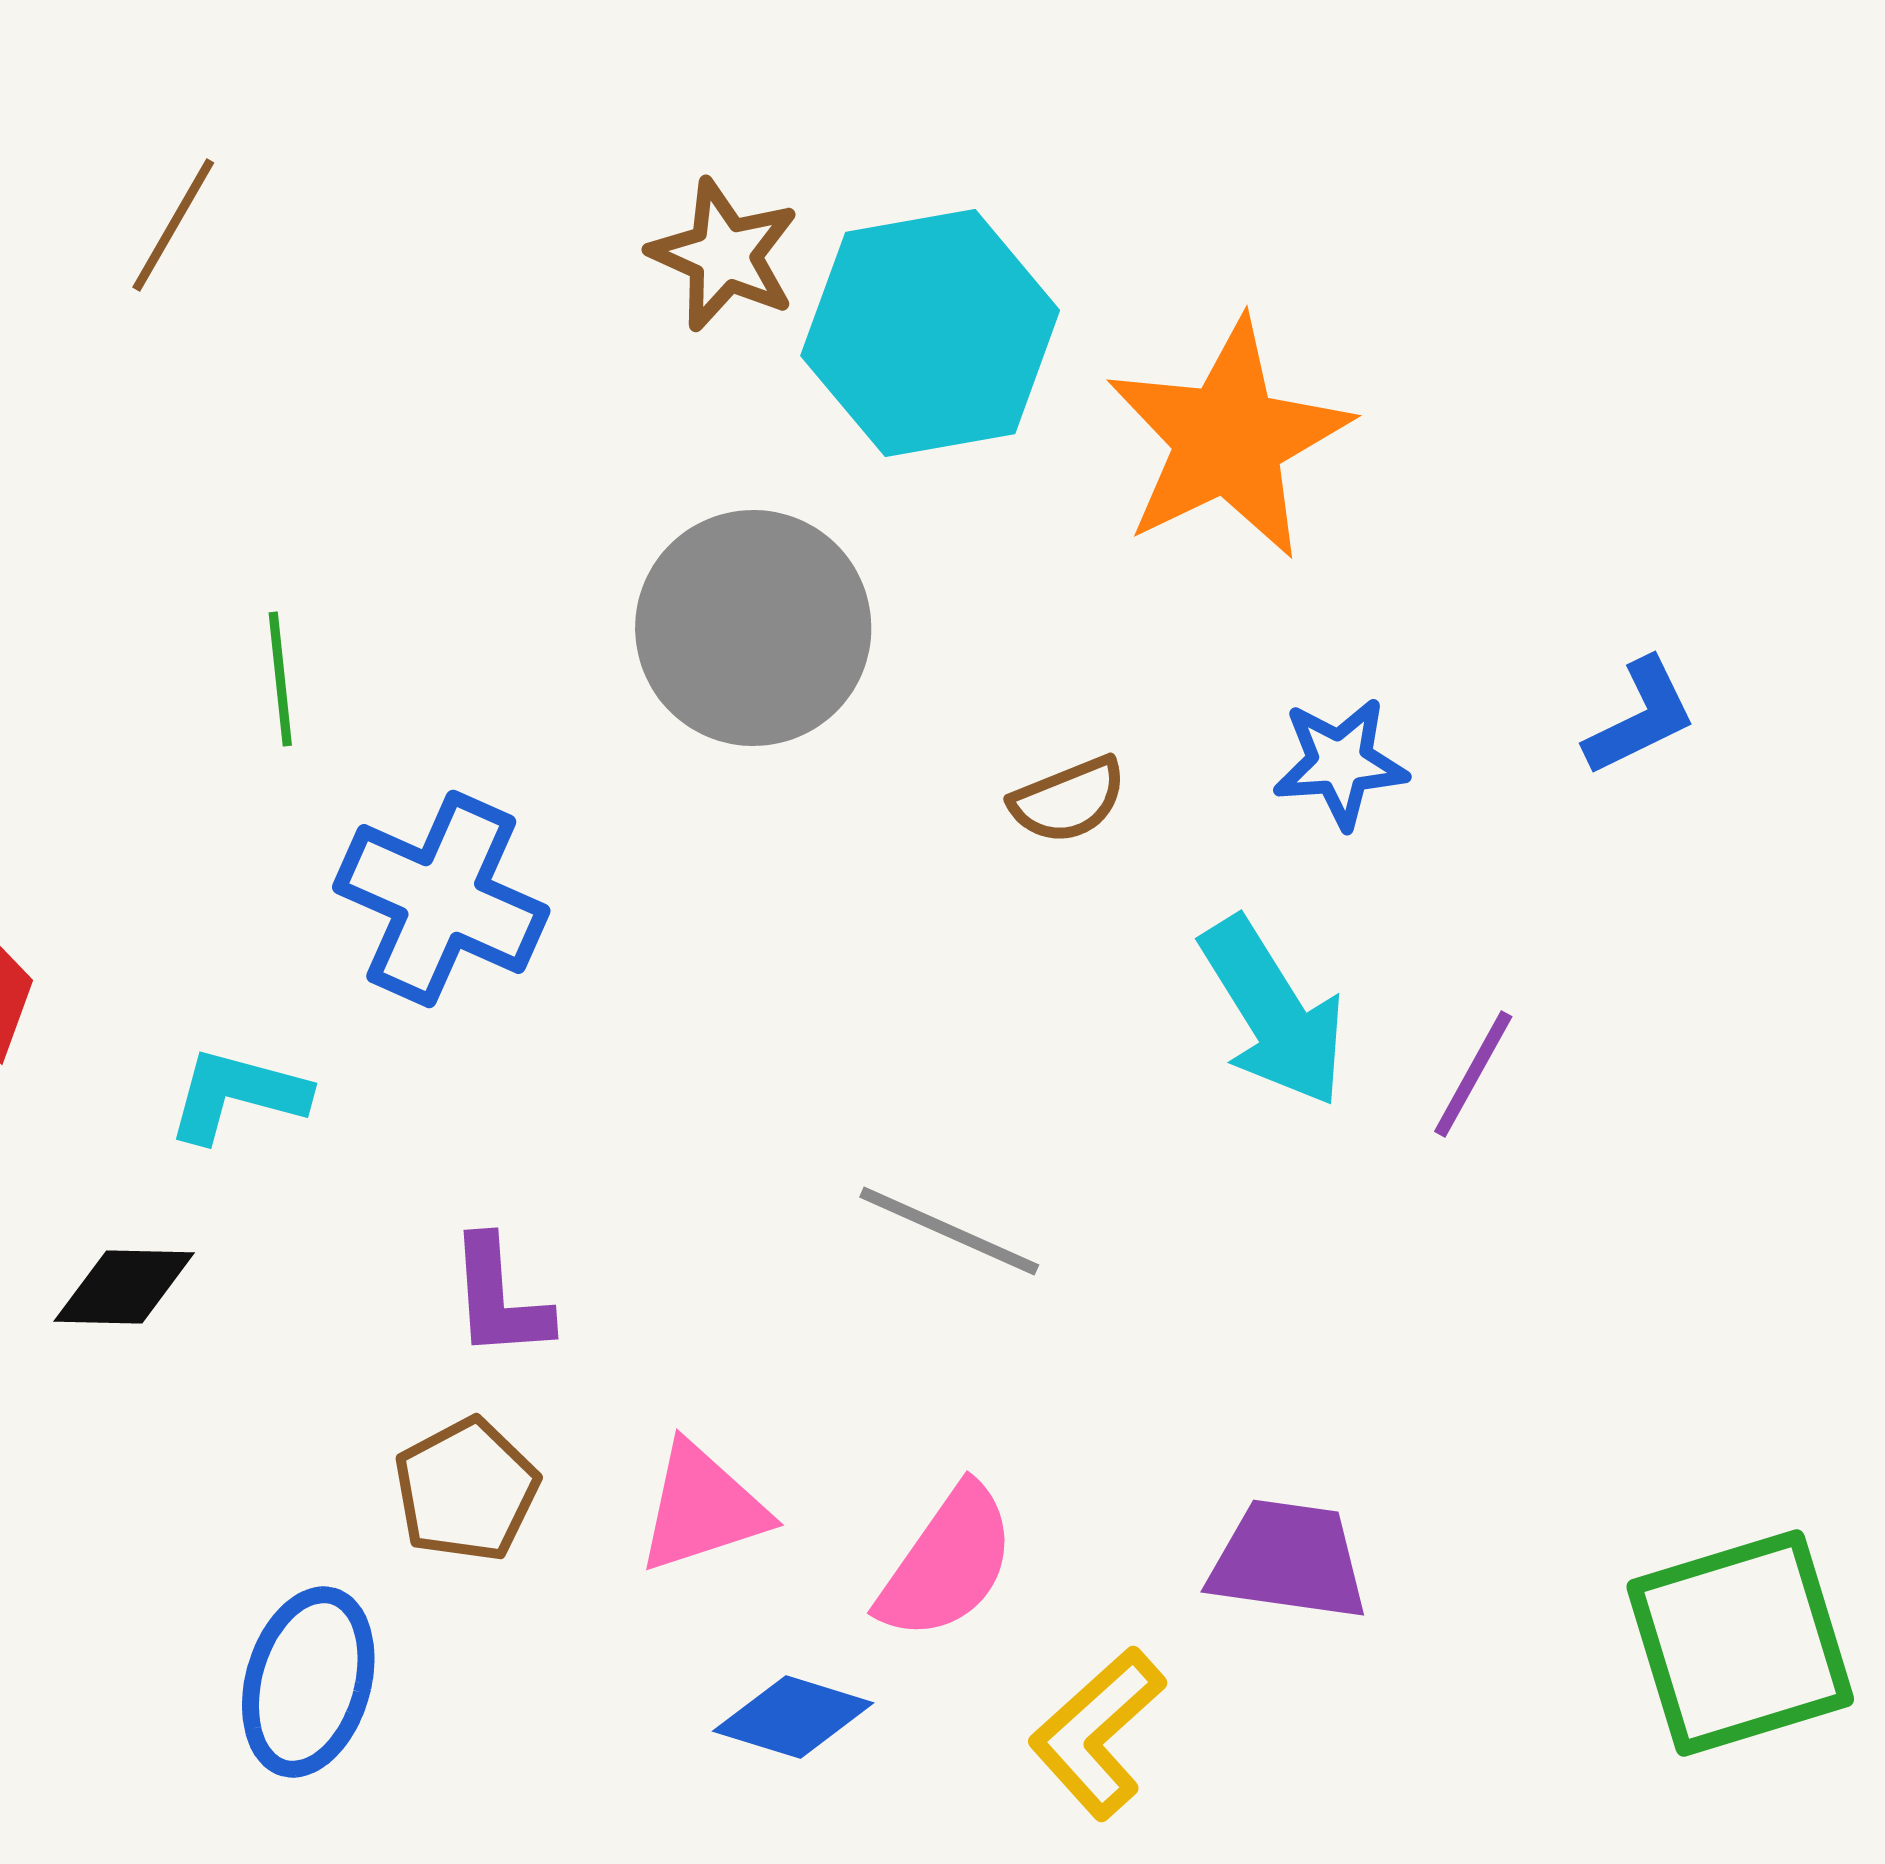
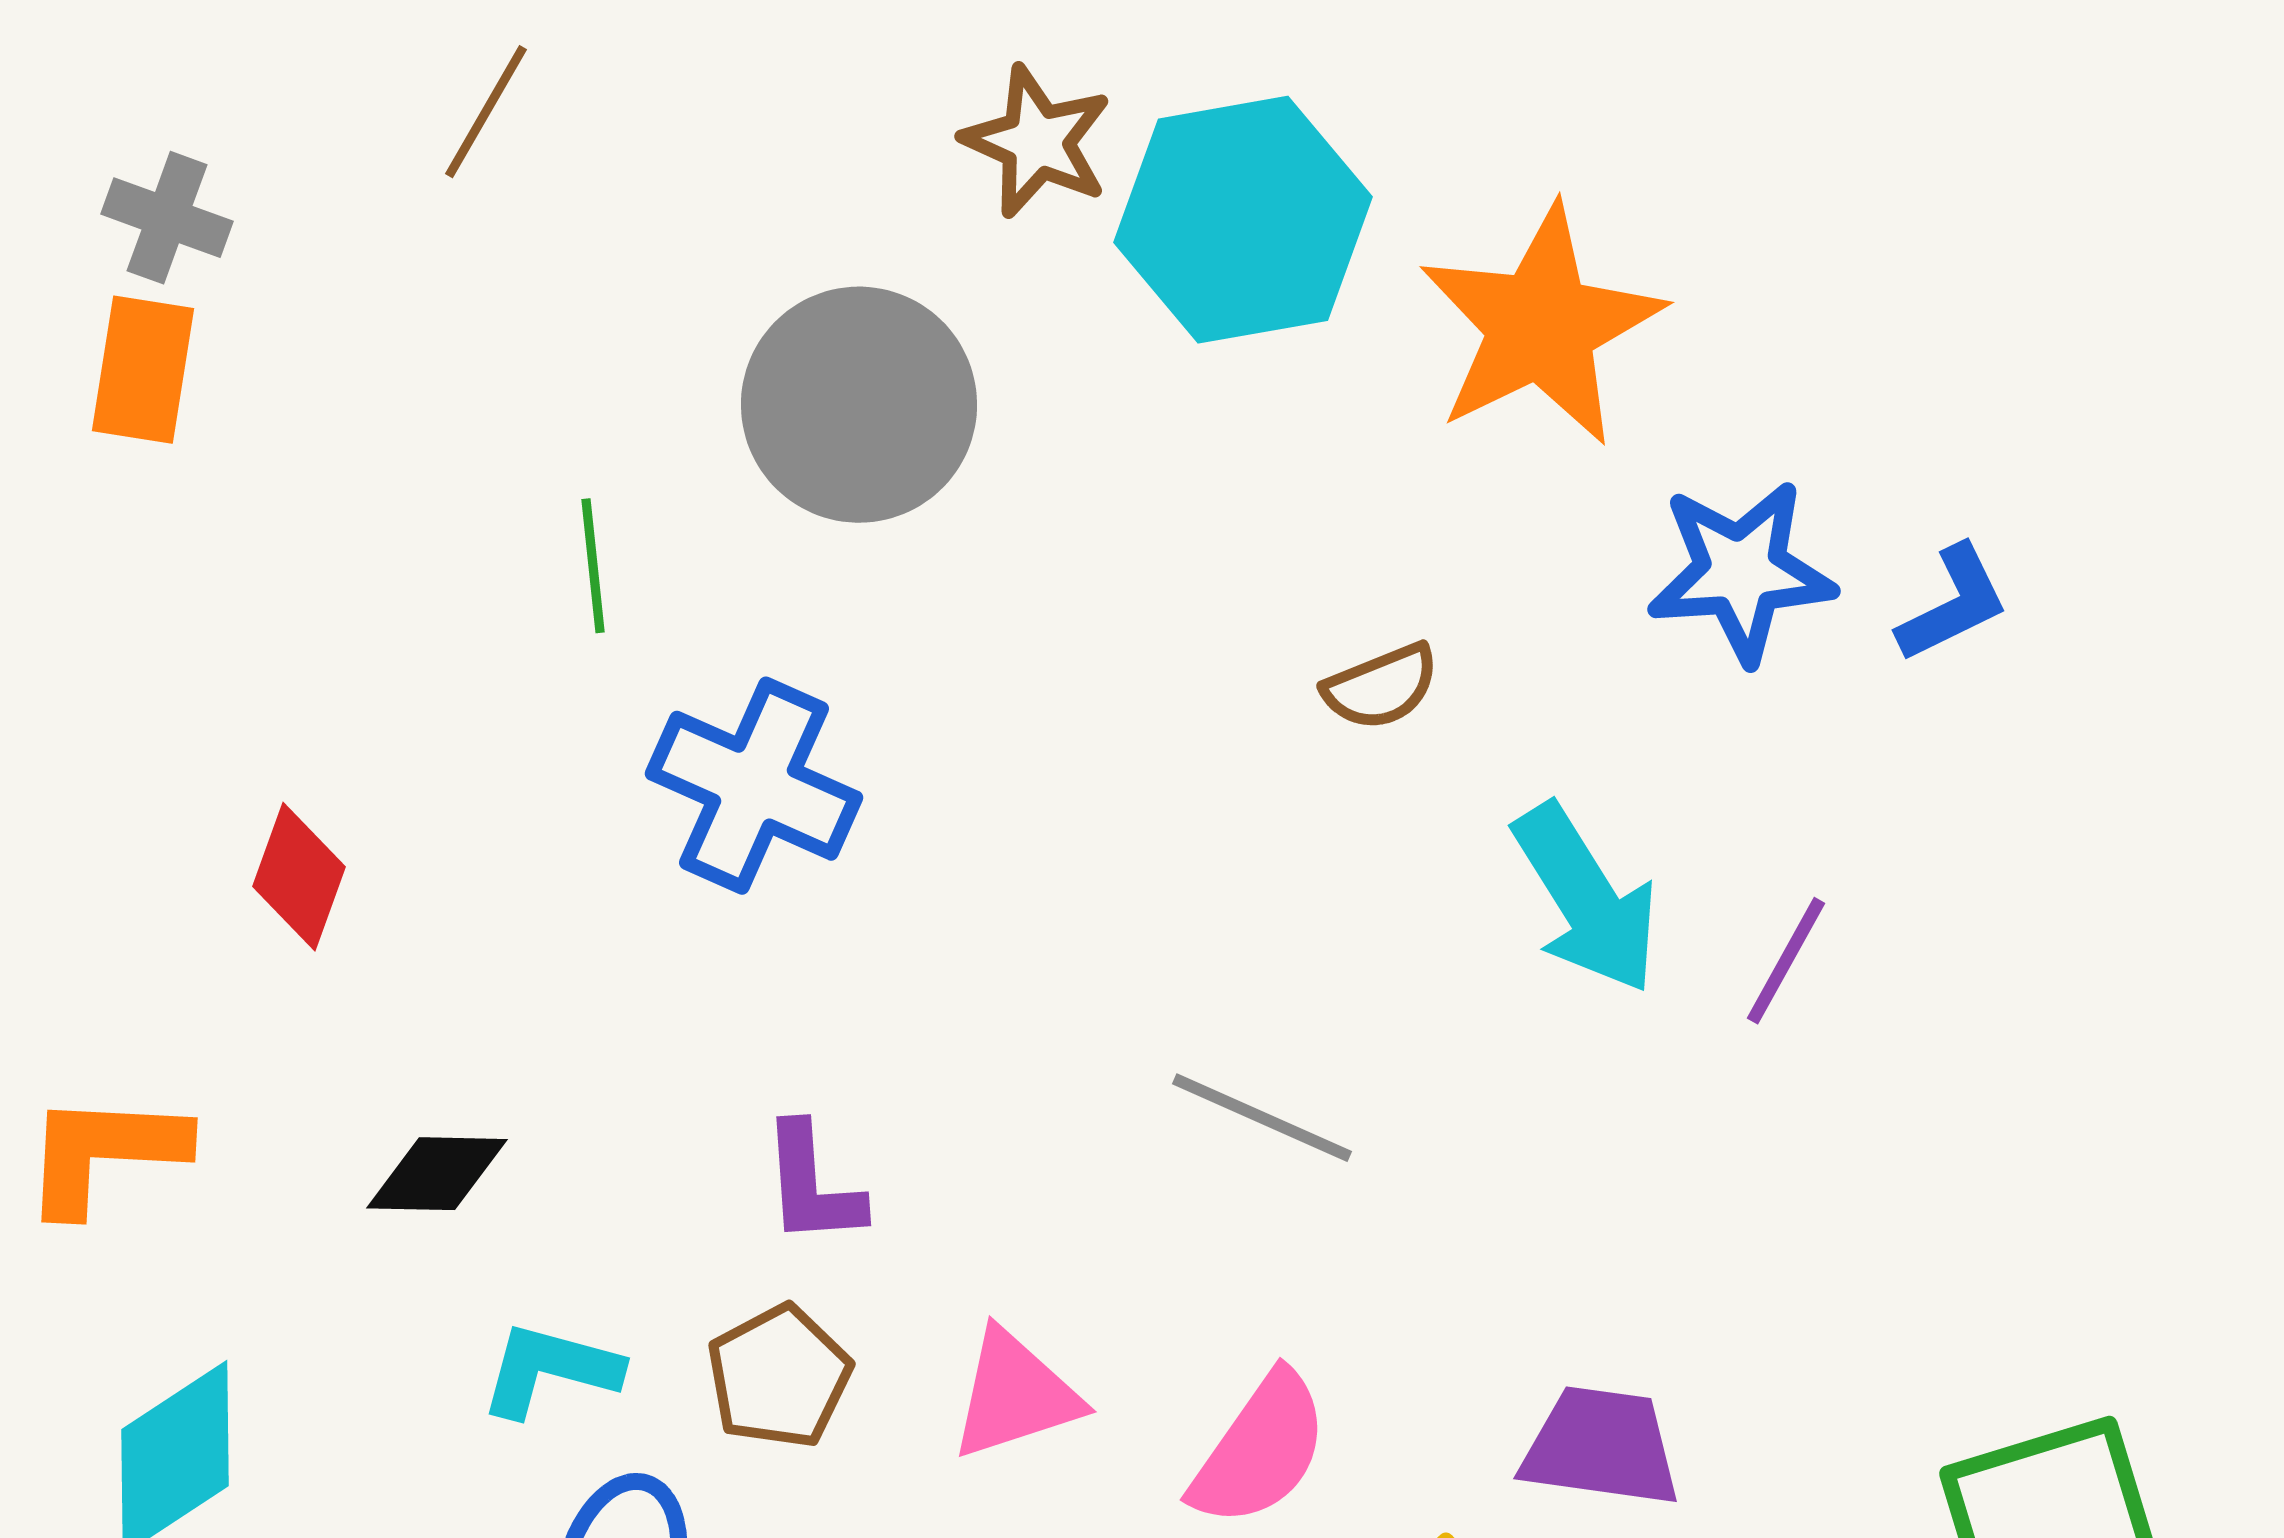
gray circle: (753, 628) -> (859, 405), moved
blue star: (1340, 763) -> (1741, 572), moved, size x1.4
cyan L-shape: (237, 1095) -> (550, 1370), moved

